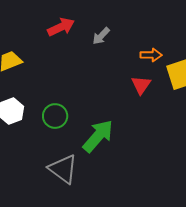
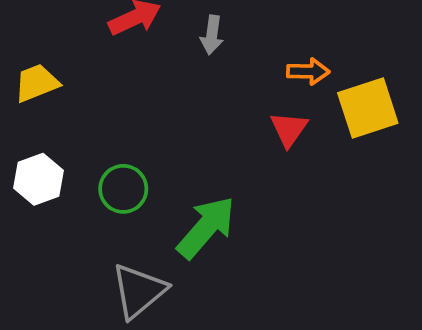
gray arrow: (101, 36) -> (212, 35), turned -36
gray triangle: (63, 169) -> (139, 291), turned 44

